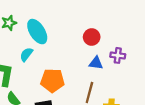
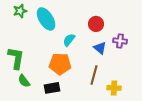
cyan semicircle: (26, 54) -> (69, 40), moved
blue triangle: (96, 63) -> (100, 48), turned 32

